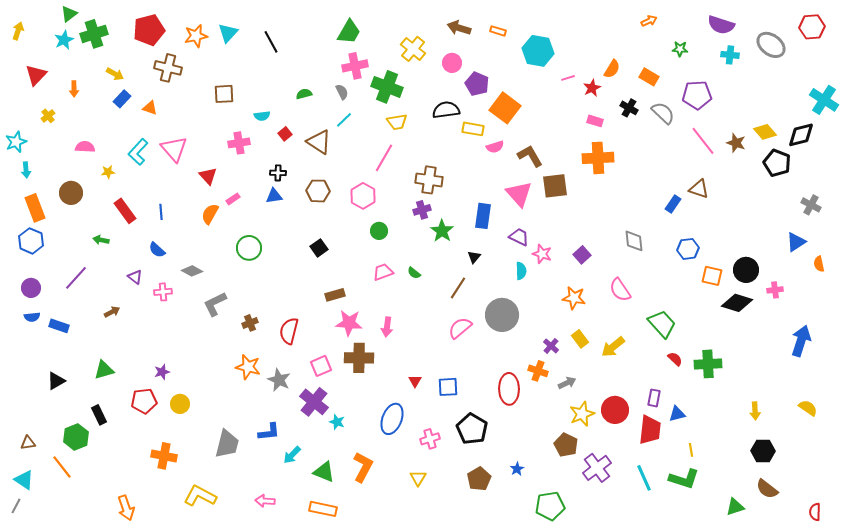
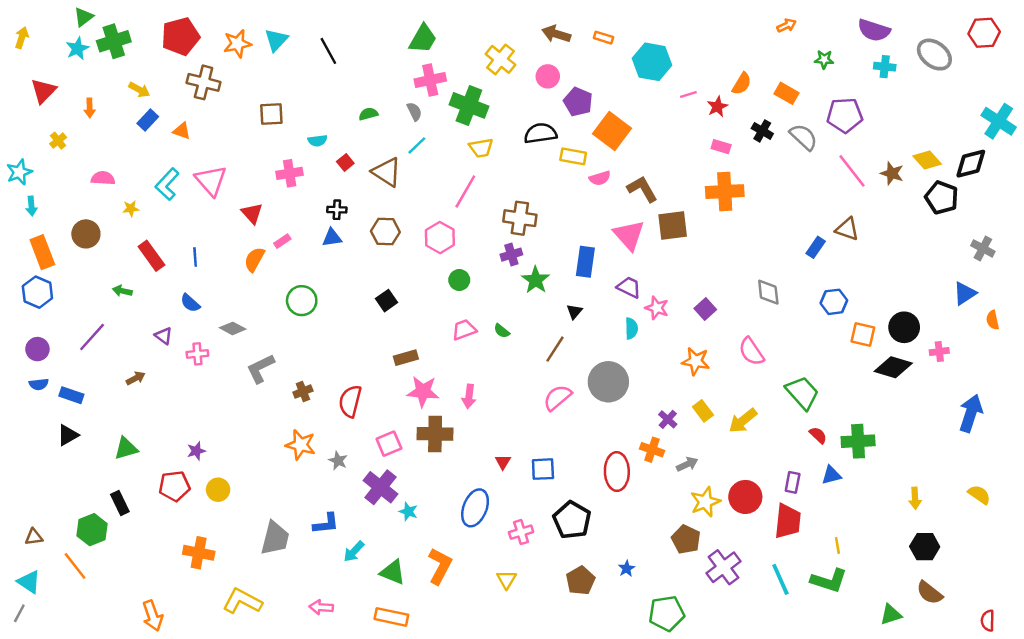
gray star: (279, 380) -> (338, 461), size x0.7
black triangle: (56, 381) -> (68, 435), moved
blue triangle: (677, 414) -> (831, 475), moved

